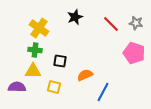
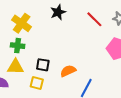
black square: (60, 61) -> (43, 65), moved

